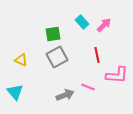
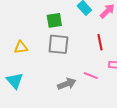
gray square: (57, 57) -> (58, 44), turned 35
yellow triangle: (21, 60) -> (21, 47), turned -32

